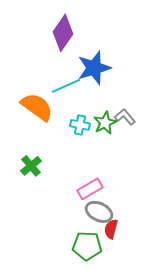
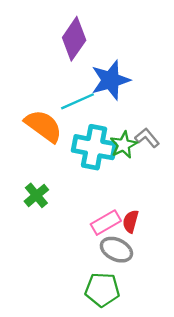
cyan cross: (80, 125) -> (94, 147), size x1.8
red semicircle: (111, 229) -> (131, 221), moved

